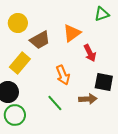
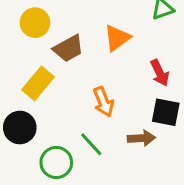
red arrow: (90, 53) -> (160, 73), moved
green circle: (15, 115) -> (56, 162), moved

